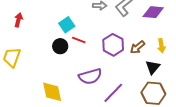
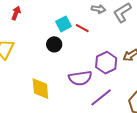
red line: (79, 40) -> (82, 28), moved
purple hexagon: (113, 45) -> (106, 63), moved

